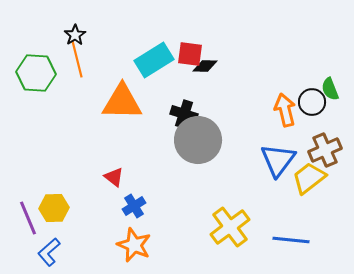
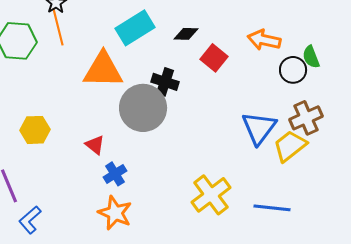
red square: (190, 54) -> (214, 58), moved, turned 32
orange arrow: (285, 110) -> (264, 40), moved, turned -64
gray circle: (198, 140) -> (143, 108), moved
yellow hexagon: (54, 208) -> (35, 130), moved

